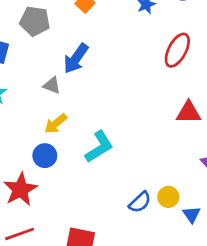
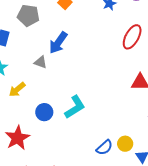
yellow arrow: (56, 124) -> (17, 90), moved
blue circle: (45, 156) -> (44, 112), moved

